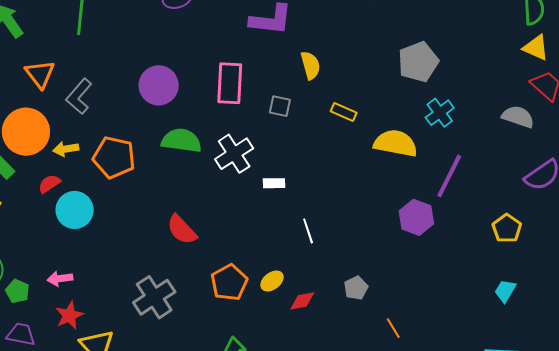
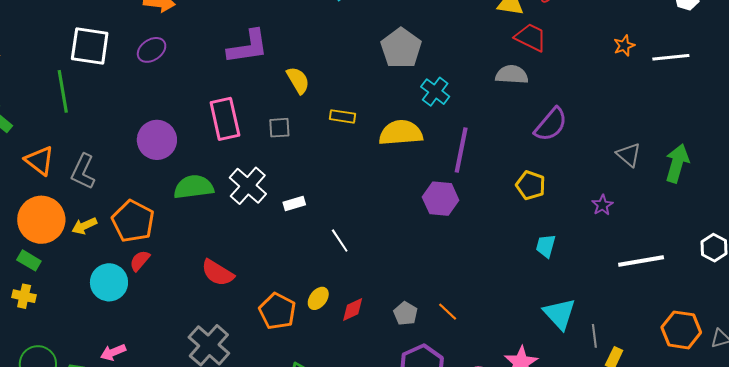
orange pentagon: (114, 157) -> (133, 221), turned 30
red semicircle: (49, 184) -> (140, 261), moved
gray pentagon: (356, 288) -> (406, 313), moved

